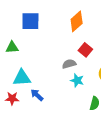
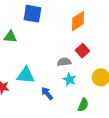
cyan triangle: (22, 78) -> (26, 75), moved
blue arrow: (37, 95) -> (47, 93), moved

